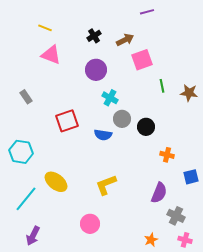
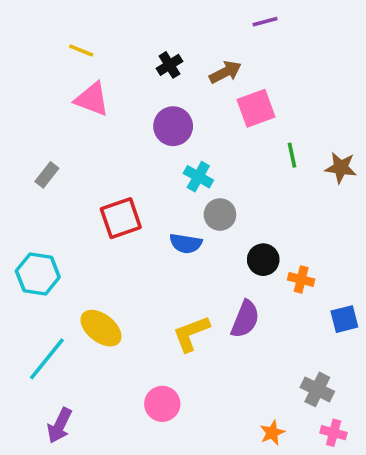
gray rectangle: (26, 97) -> (47, 175), turned 72
black circle: (146, 127) -> (263, 260), moved
purple semicircle: (159, 193) -> (245, 319), moved

